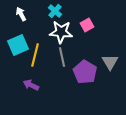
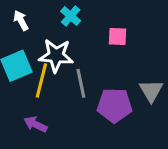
pink square: (87, 25) -> (117, 37), turned 32
white star: (61, 32) -> (56, 56), moved
purple pentagon: (85, 72) -> (115, 105), turned -30

